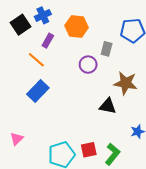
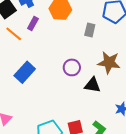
orange line: (36, 60) -> (14, 34), moved
purple circle: (88, 65) -> (72, 67), moved

